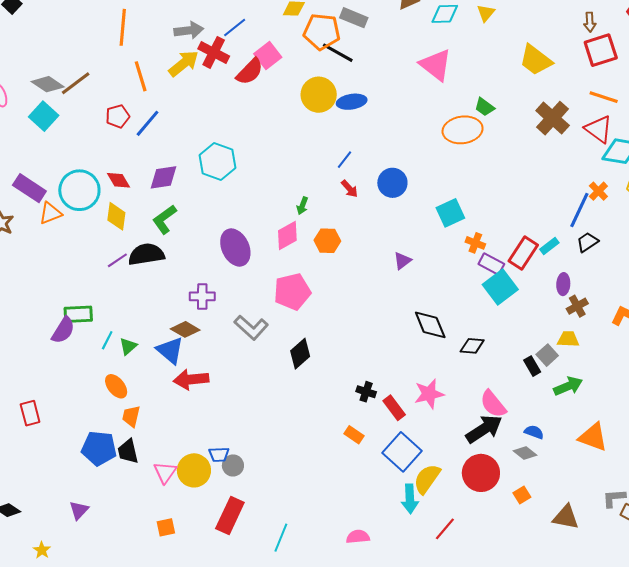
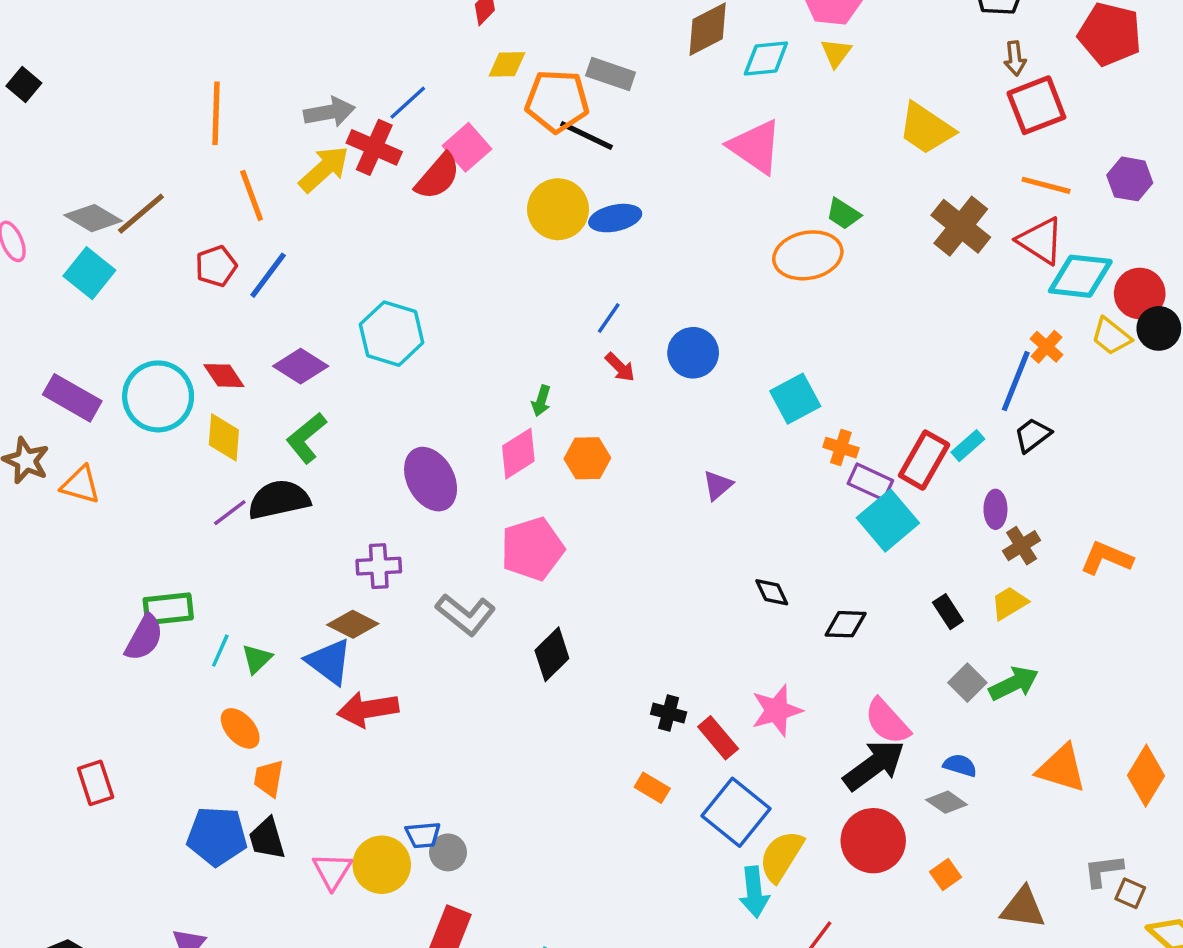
purple diamond: (163, 177) -> (301, 366), turned 44
orange triangle: (50, 213) -> (81, 485), moved, turned 40
black diamond: (430, 325) -> (772, 592), size x0.6
yellow trapezoid: (568, 339) -> (1009, 603), turned -30
gray square: (547, 355) -> (967, 683), moved
black rectangle: (532, 366) -> (948, 612), moved

